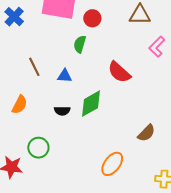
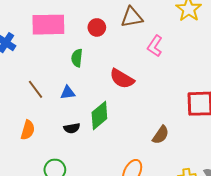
red circle: (92, 18) -> (97, 27), moved

